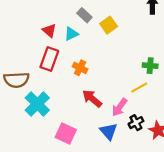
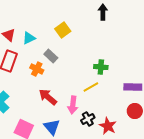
gray rectangle: (84, 15) -> (51, 56), moved
pink arrow: (119, 107) -> (73, 105), turned -30
blue triangle: (109, 131) -> (52, 127), moved

